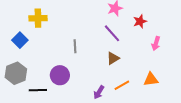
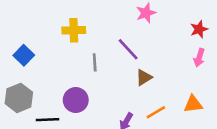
yellow cross: (38, 18) -> (74, 30), moved
red star: (140, 21) -> (199, 29), moved
purple line: (112, 33) -> (128, 49), moved

